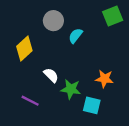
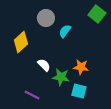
green square: (113, 16) -> (97, 14), turned -30
orange star: (104, 79) -> (81, 67), moved
purple line: (30, 101) -> (32, 95), moved

